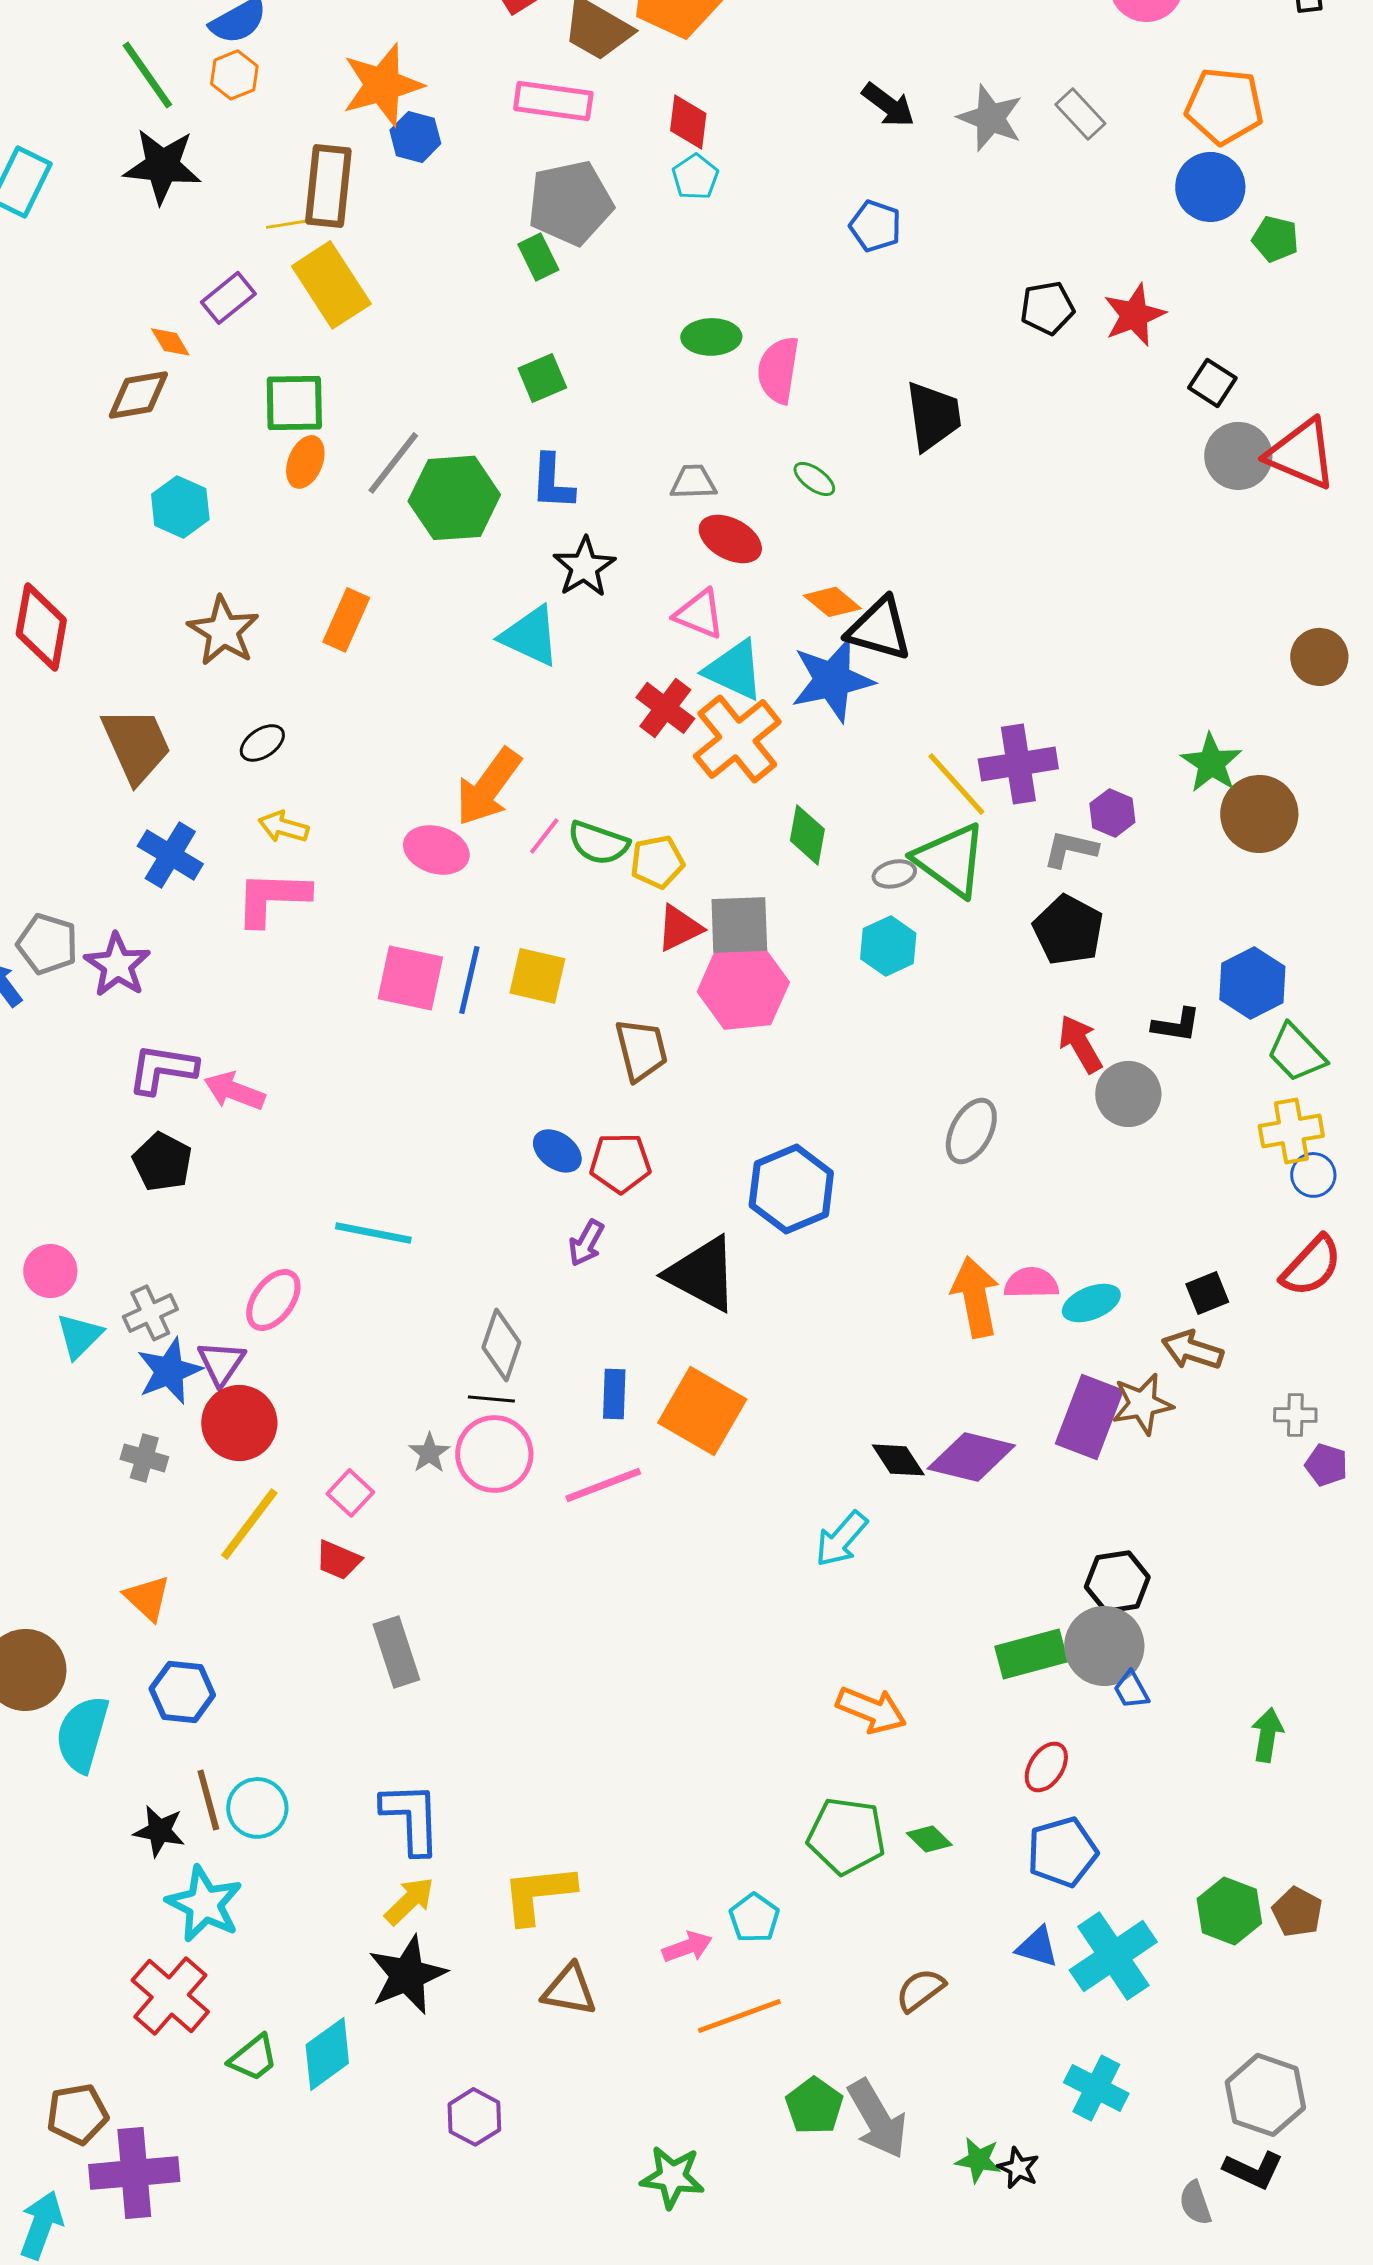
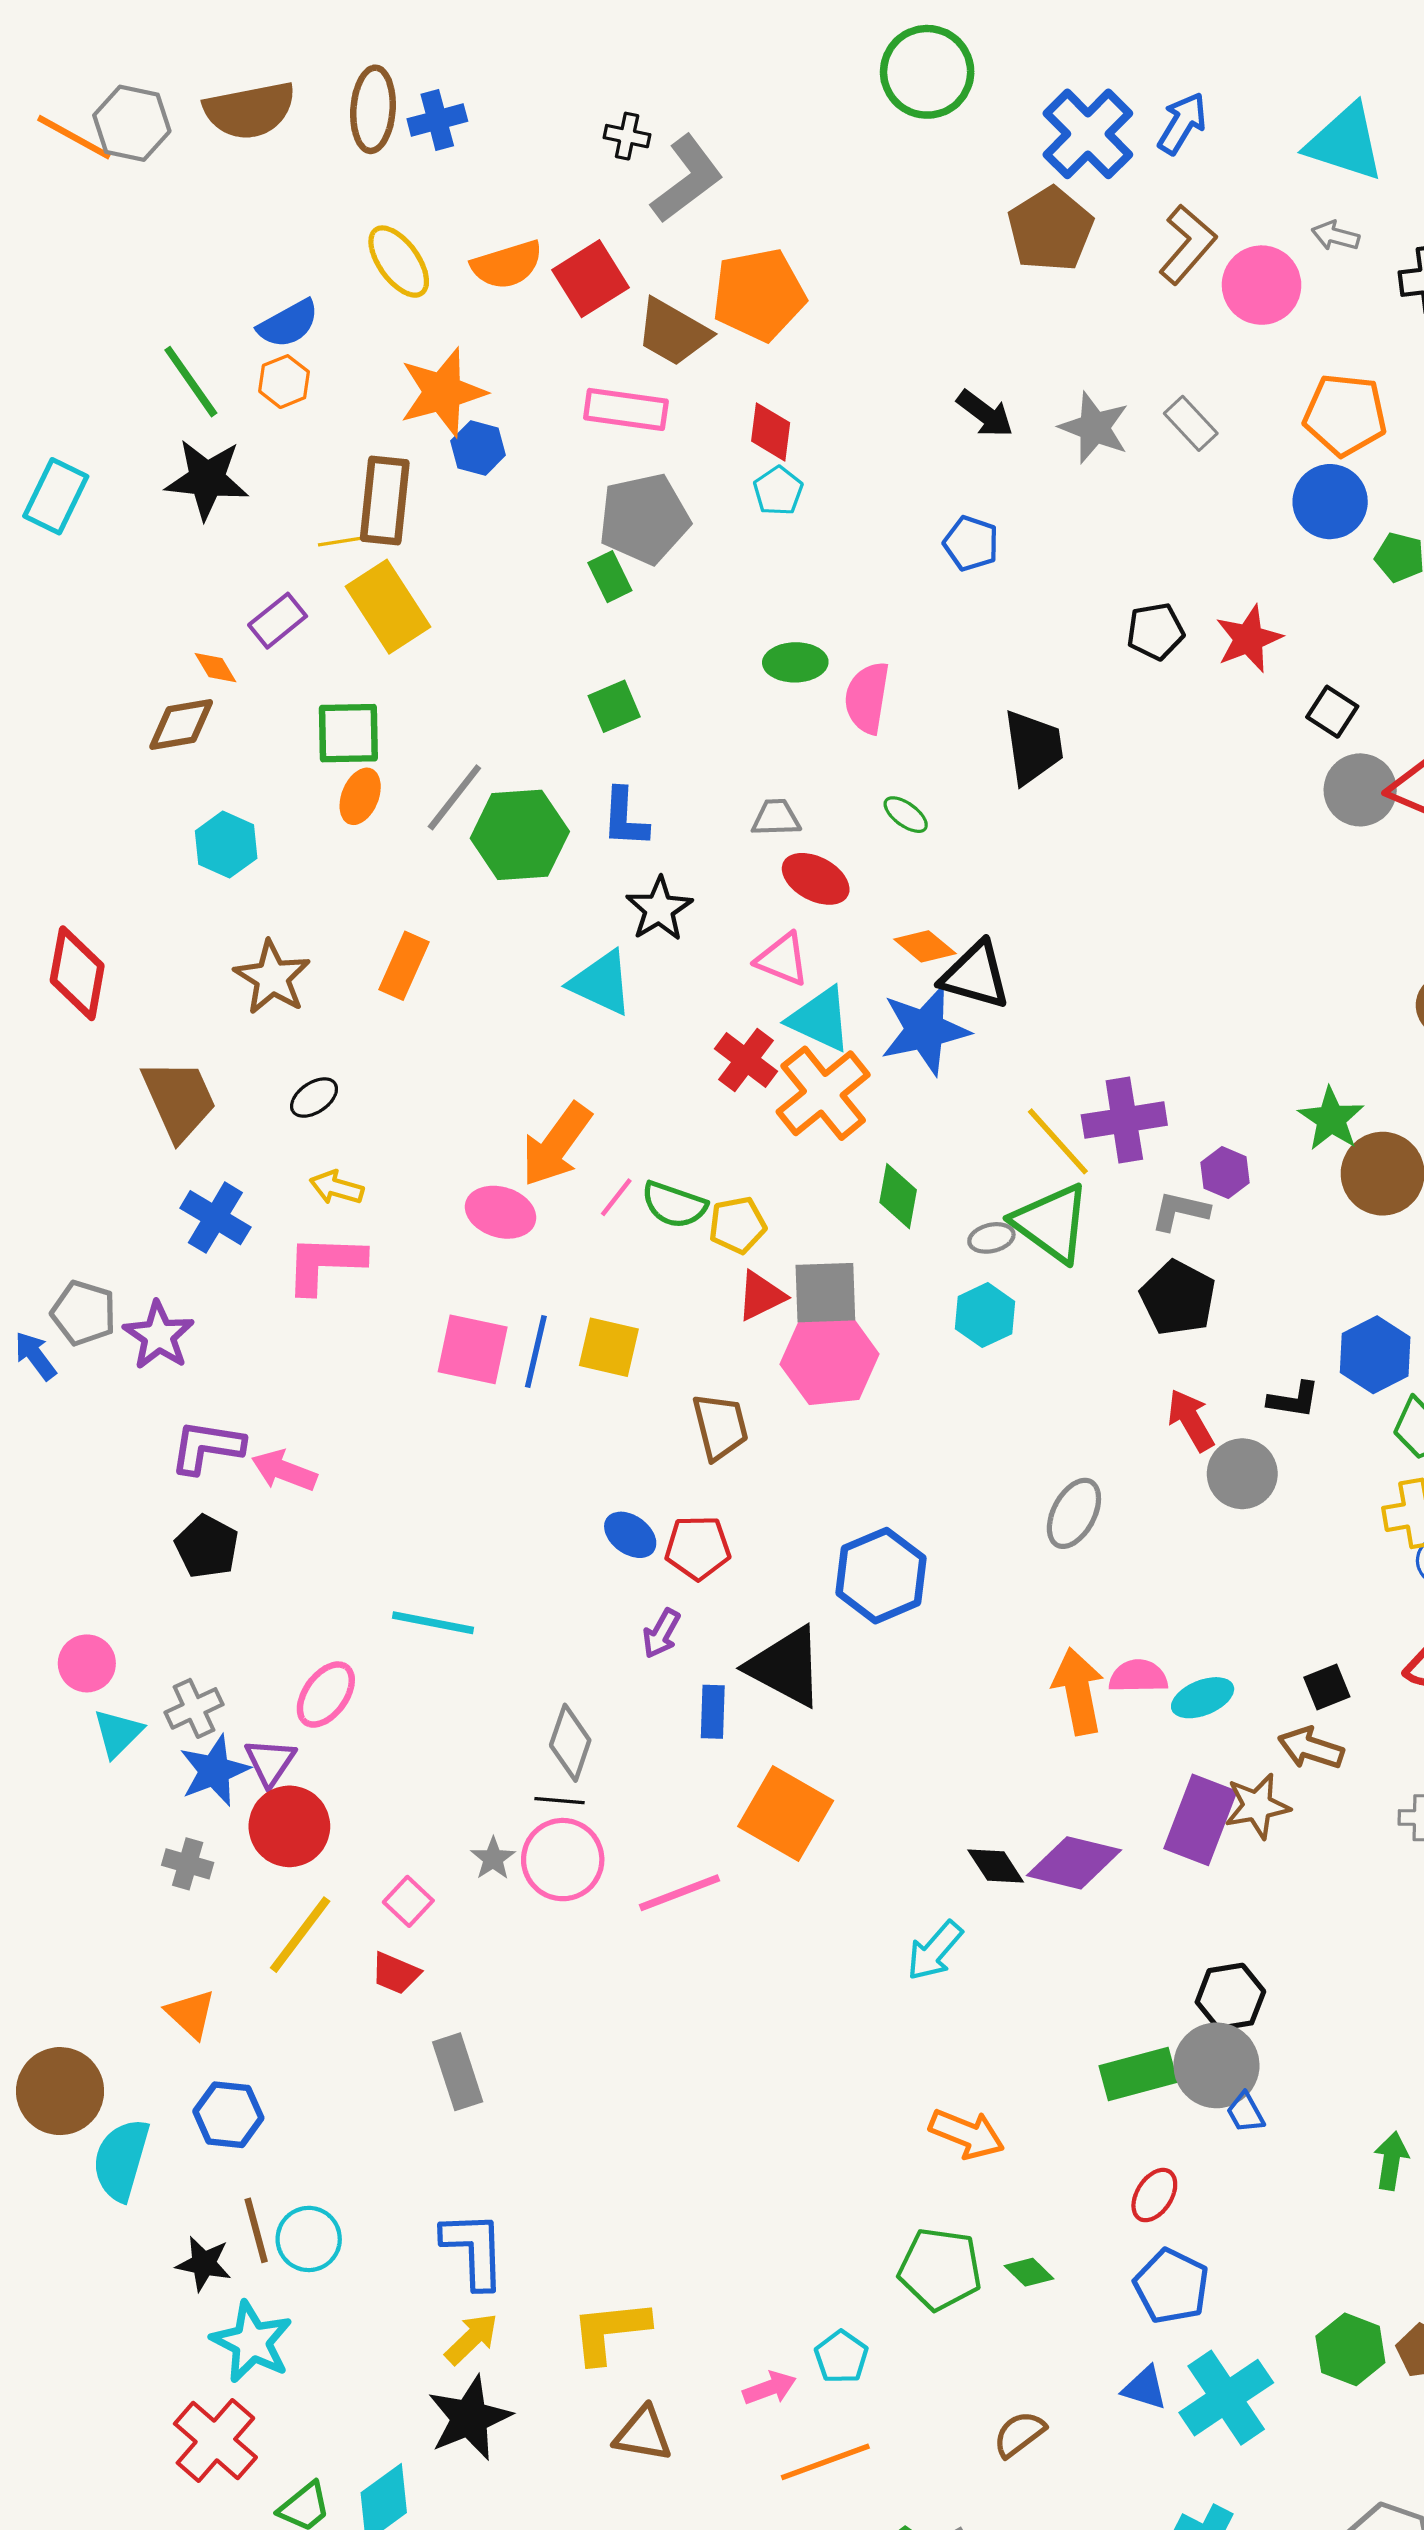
blue rectangle: (614, 1394) -> (713, 1712), moved
blue pentagon: (1062, 1852) -> (1171, 2286), turned -30

